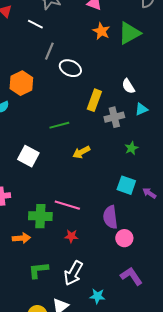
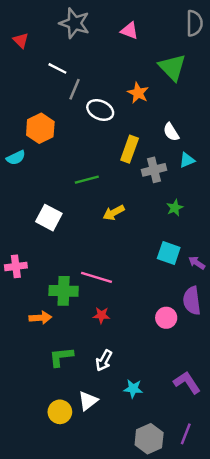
white line: (35, 24) -> (57, 68), moved
orange star: (101, 31) -> (138, 93), moved
green triangle: (129, 33) -> (172, 67), turned -45
purple semicircle: (110, 217) -> (192, 301), moved
white arrow: (73, 273) -> (104, 361), size x0.7
purple L-shape: (131, 276) -> (187, 383), moved

